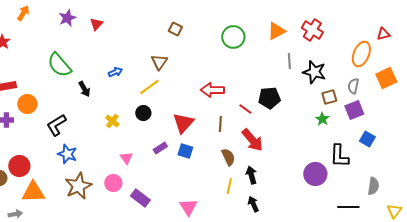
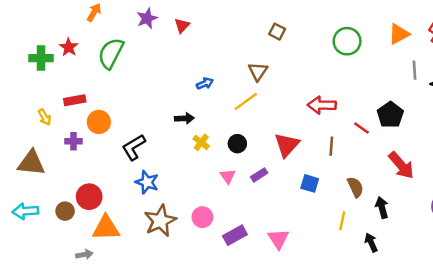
green semicircle: (59, 65) -> (111, 53), moved, turned 68
black arrow: (84, 89) -> (184, 118), moved, turned -63
black pentagon: (269, 98) -> (390, 115), turned -30
black circle: (143, 113) -> (237, 144), moved
red arrow: (252, 140) -> (401, 165), moved
blue square: (185, 151) -> (310, 183), moved
brown semicircle: (228, 157) -> (355, 187), moved
pink triangle: (126, 158) -> (228, 176), moved
black arrow: (251, 175) -> (382, 208), moved
purple rectangle: (140, 198) -> (235, 235), turned -66
pink triangle: (188, 207) -> (278, 239), moved

